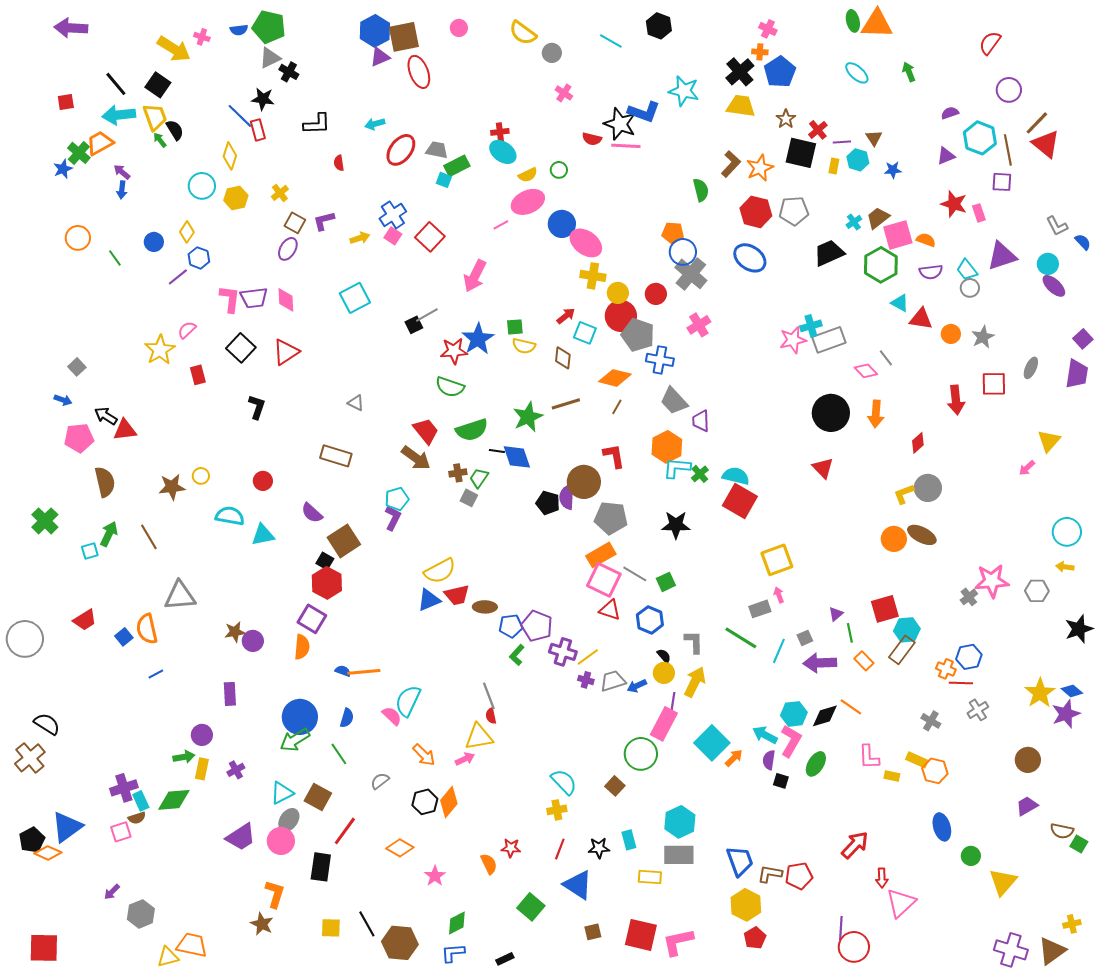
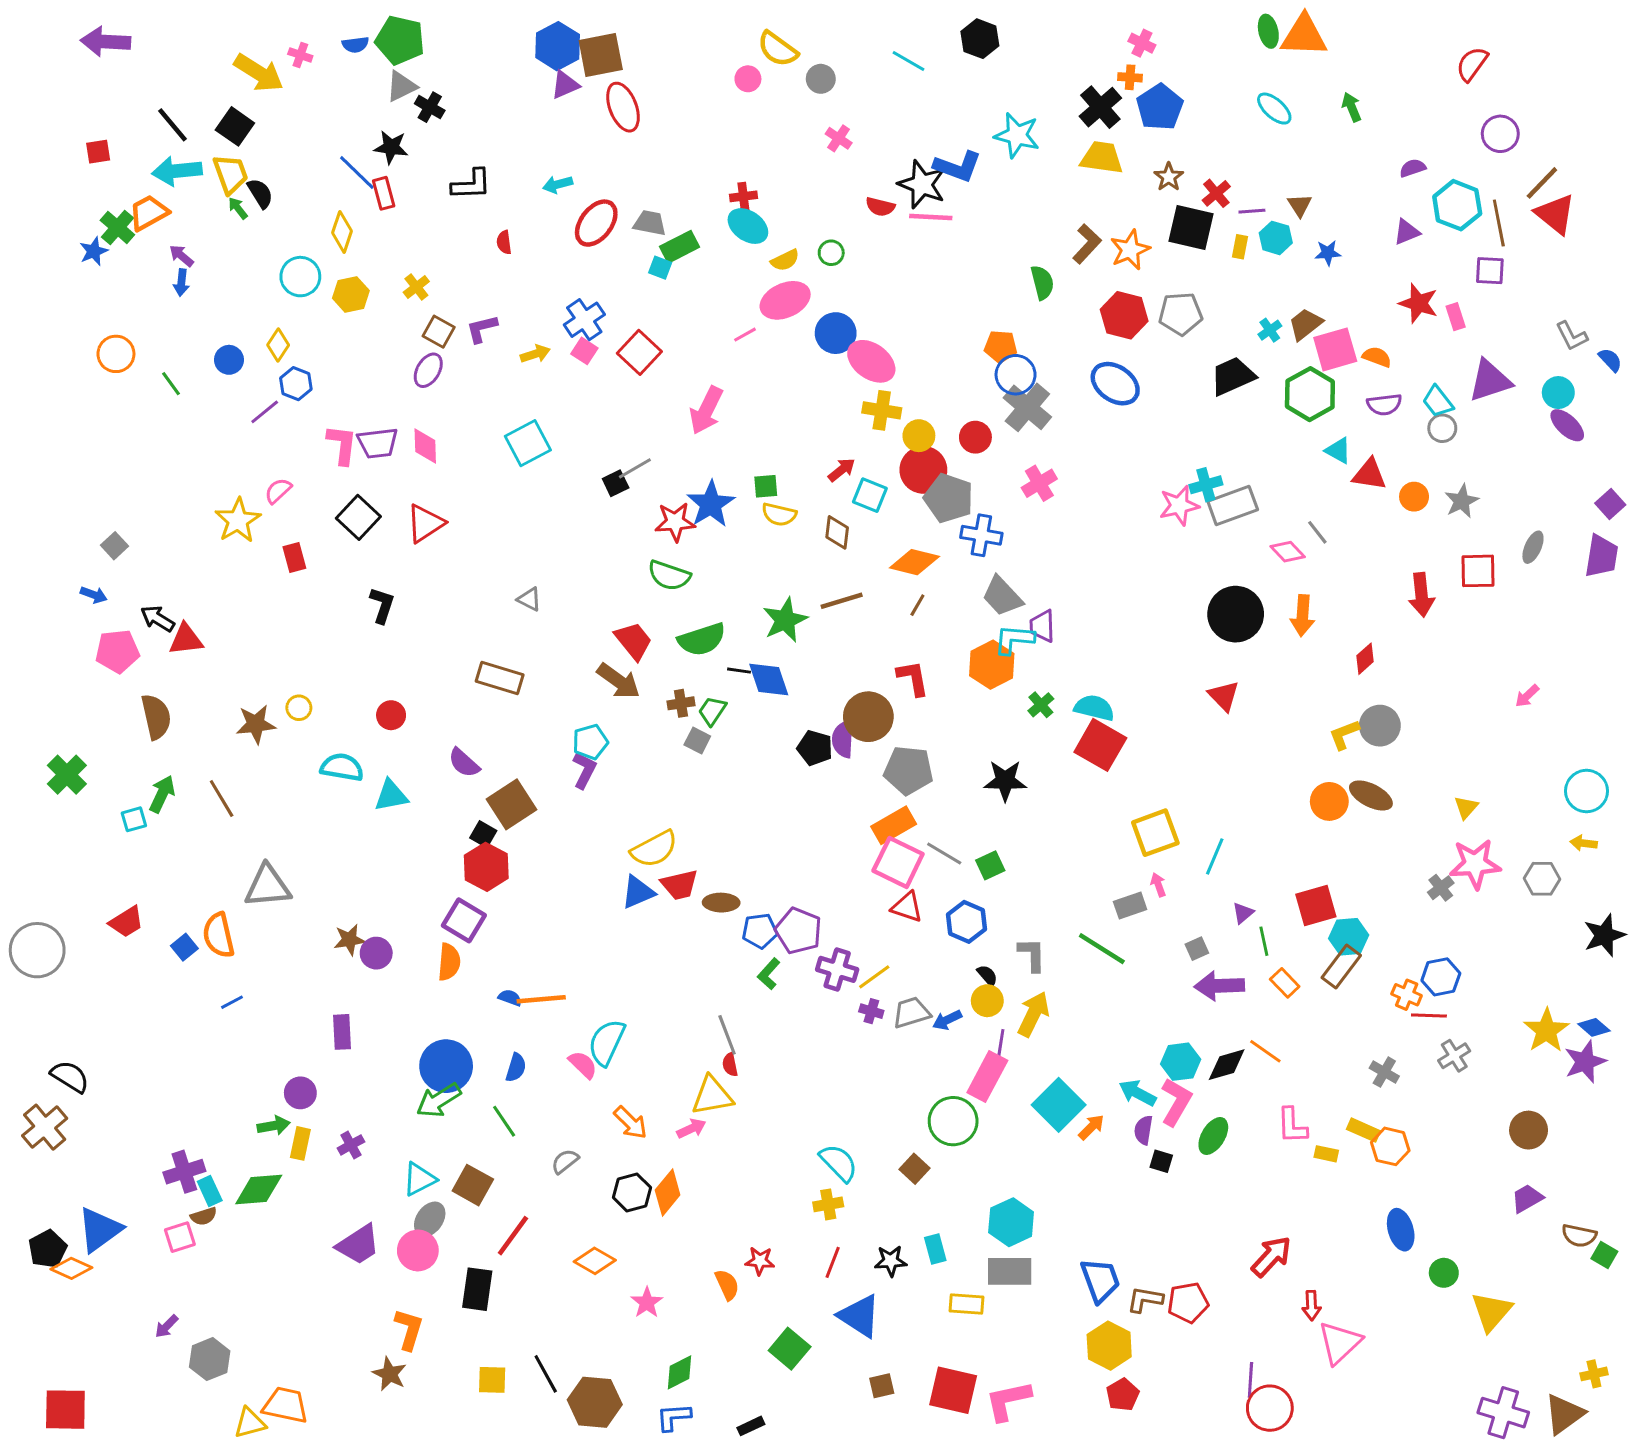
pink circle: (459, 28) -> (748, 79), moved
yellow triangle: (1049, 441) -> (1466, 807), moved, size x0.7
cyan L-shape: (677, 468) -> (1014, 639), moved
cyan line: (779, 651) -> (1215, 856), moved

